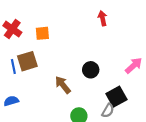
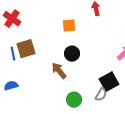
orange square: (42, 33) -> (69, 26), moved
black circle: (91, 70) -> (72, 54), moved

